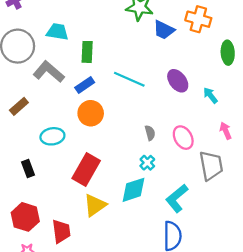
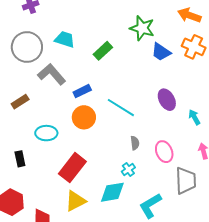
green rectangle: (87, 52) -> (103, 51), moved, turned 36
cyan line: (129, 79) -> (121, 108), moved

